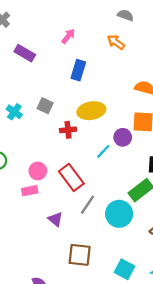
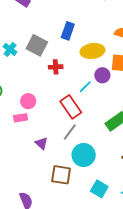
blue rectangle: (78, 70) -> (68, 31), moved
gray square: (45, 106) -> (37, 45), size x1.5
yellow ellipse: (91, 111) -> (92, 51), moved
red rectangle: (71, 177) -> (71, 107), moved
cyan circle: (119, 214) -> (84, 155), moved

